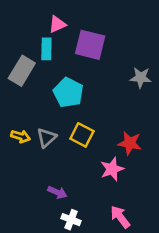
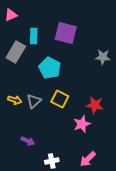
pink triangle: (57, 24) -> (11, 15), moved
purple arrow: (57, 192) -> (28, 141), moved
pink arrow: (120, 217) -> (88, 159), turned -96
white cross: (71, 220) -> (52, 161), turned -32

